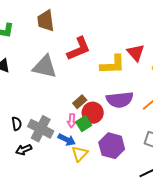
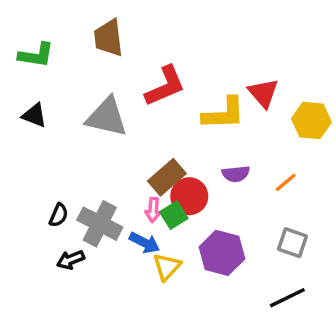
purple semicircle: (120, 100) -> (236, 174), size x0.6
brown rectangle: (80, 102) -> (167, 177), size x1.5
black semicircle: (17, 124) -> (59, 215), turned 32

